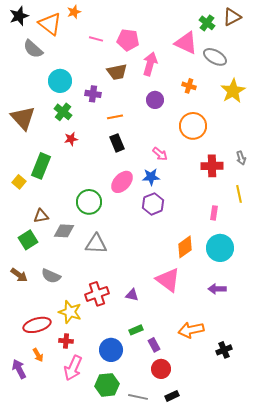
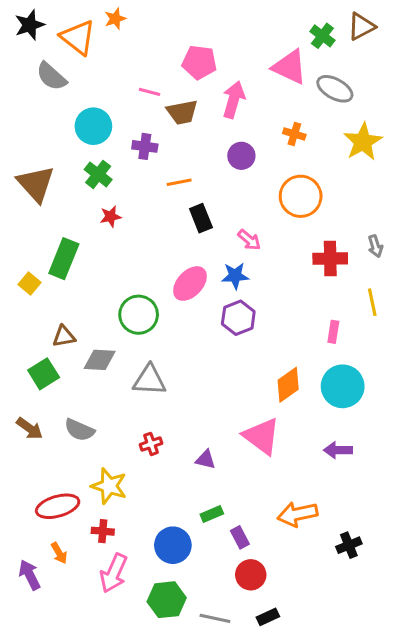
pink line: (96, 39) -> (149, 92), moved
black rectangle: (117, 143) -> (201, 218), moved
red cross: (97, 294) -> (151, 444), moved, size x0.6

